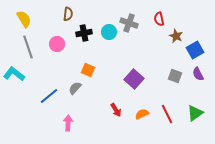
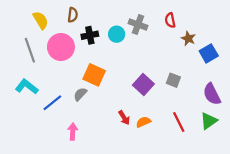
yellow semicircle: (24, 19) -> (41, 20), moved
pink circle: (57, 44) -> (61, 47), size x1.6
orange square: (88, 70) -> (94, 75), size x1.5
cyan L-shape: (14, 74) -> (27, 87), moved
purple semicircle: (198, 74) -> (212, 94), moved, size x1.5
gray square: (175, 76) -> (173, 80), moved
orange semicircle: (142, 114) -> (143, 122), moved

